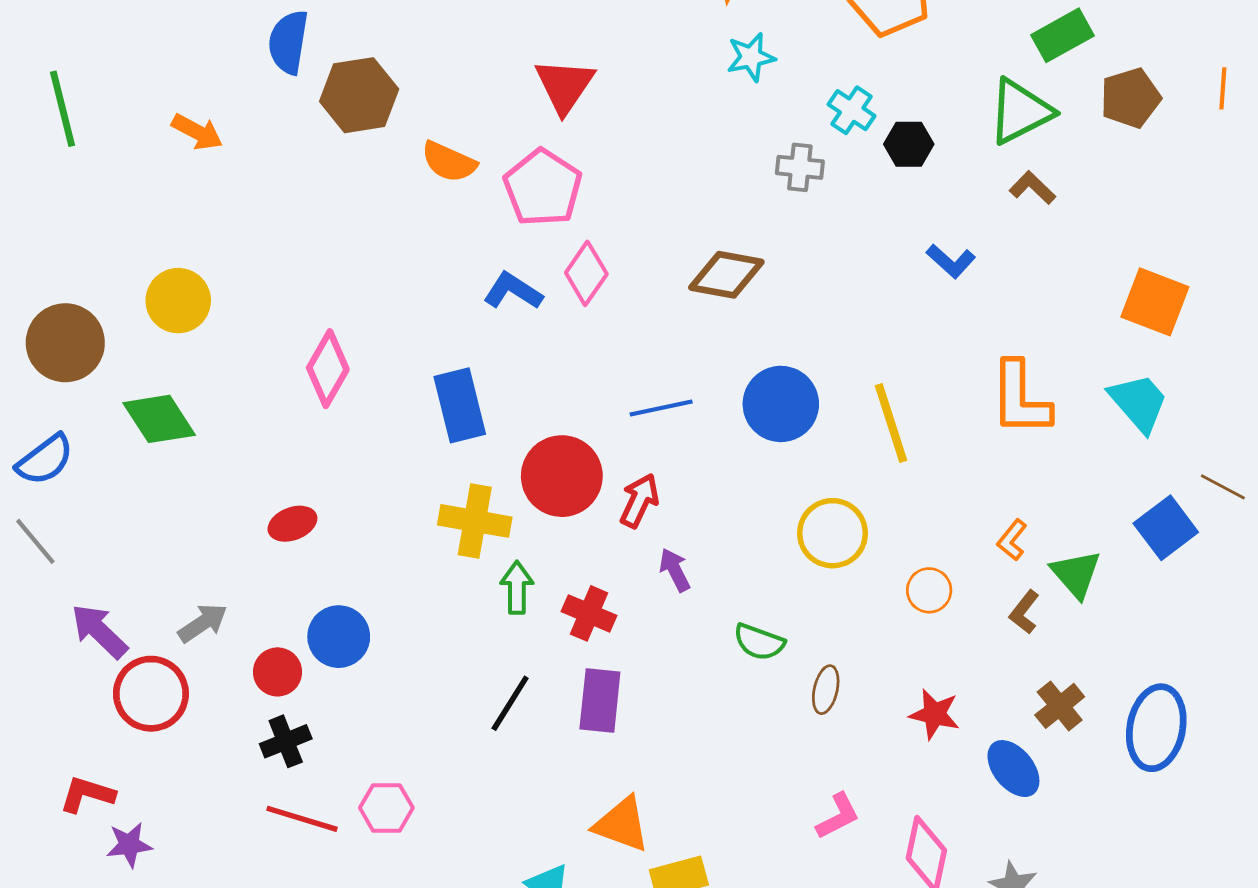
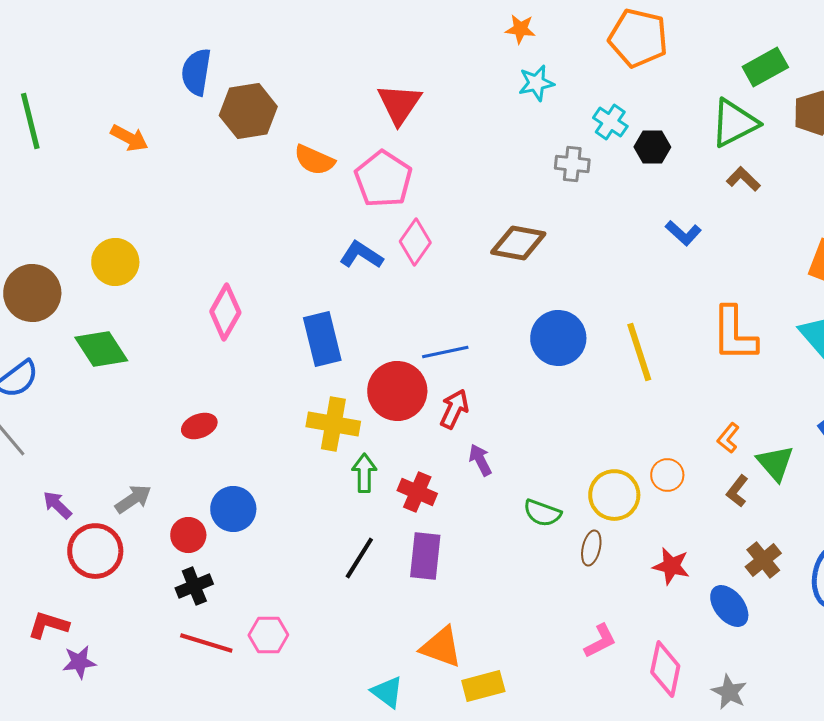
blue line: (661, 408) -> (445, 352), moved
yellow circle: (833, 533) -> (614, 495), moved
purple arrow: (99, 631) -> (57, 505), size x0.7

